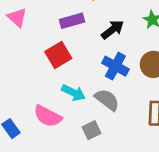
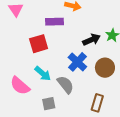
black arrow: (113, 30) -> (92, 40), moved

